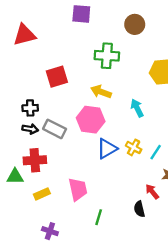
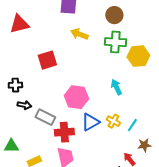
green cross: (107, 56) -> (115, 42), moved
yellow arrow: (101, 92) -> (79, 34), moved
black cross: (30, 108) -> (15, 85), moved
gray rectangle: (55, 129) -> (45, 117), moved
red cross: (35, 160) -> (64, 132), moved

